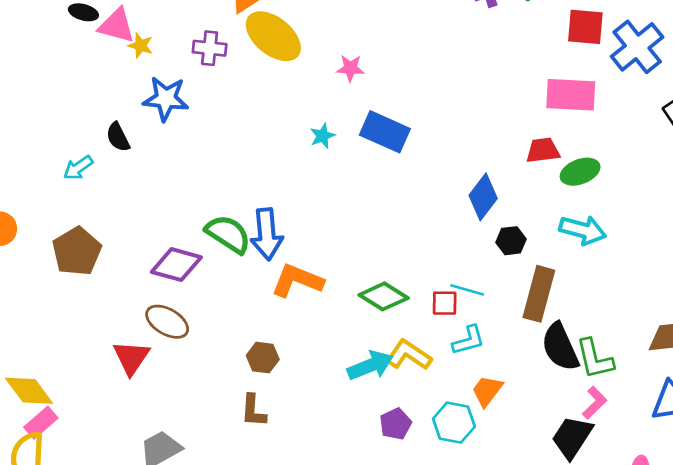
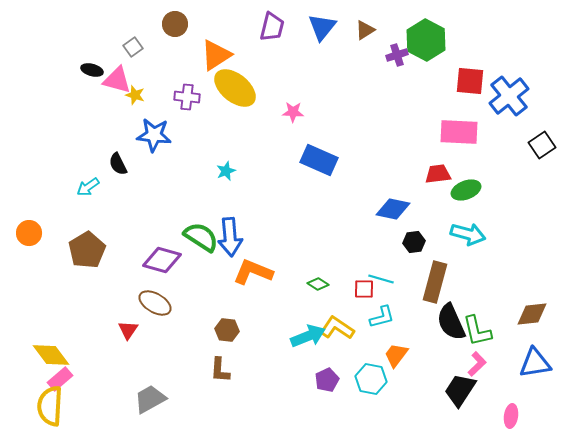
cyan star: (322, 136) -> (226, 171), moved
blue diamond: (483, 197) -> (393, 209), turned 64
green diamond: (384, 296) -> (318, 284), size x0.6
red triangle: (131, 358) -> (128, 330), size x0.7

